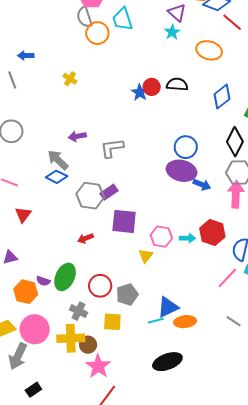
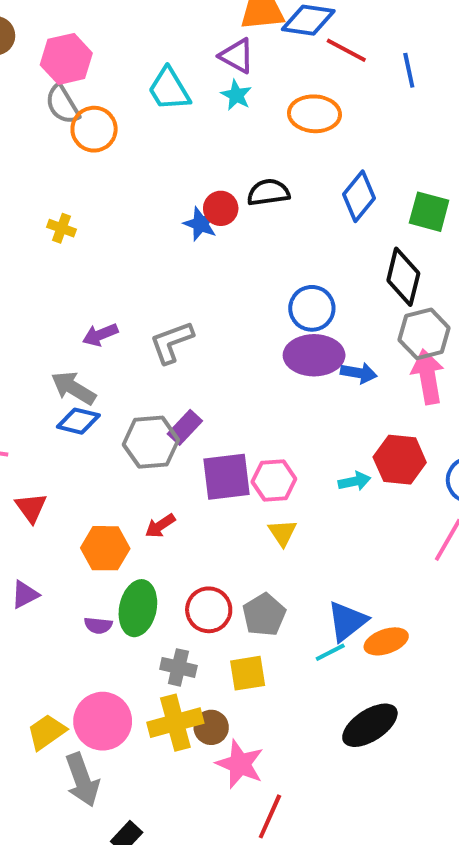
cyan trapezoid: (123, 19) -> (169, 89), moved
pink hexagon: (161, 237) -> (274, 480), moved
orange hexagon: (26, 292) -> (105, 548), moved
gray arrow: (18, 356) -> (82, 780), turned -32

